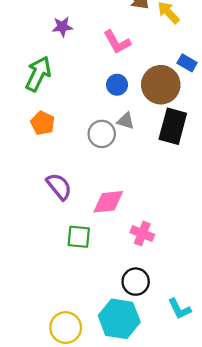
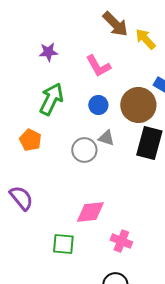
green arrow: (38, 74) -> (51, 99), moved
purple semicircle: (59, 186) -> (21, 198), moved

